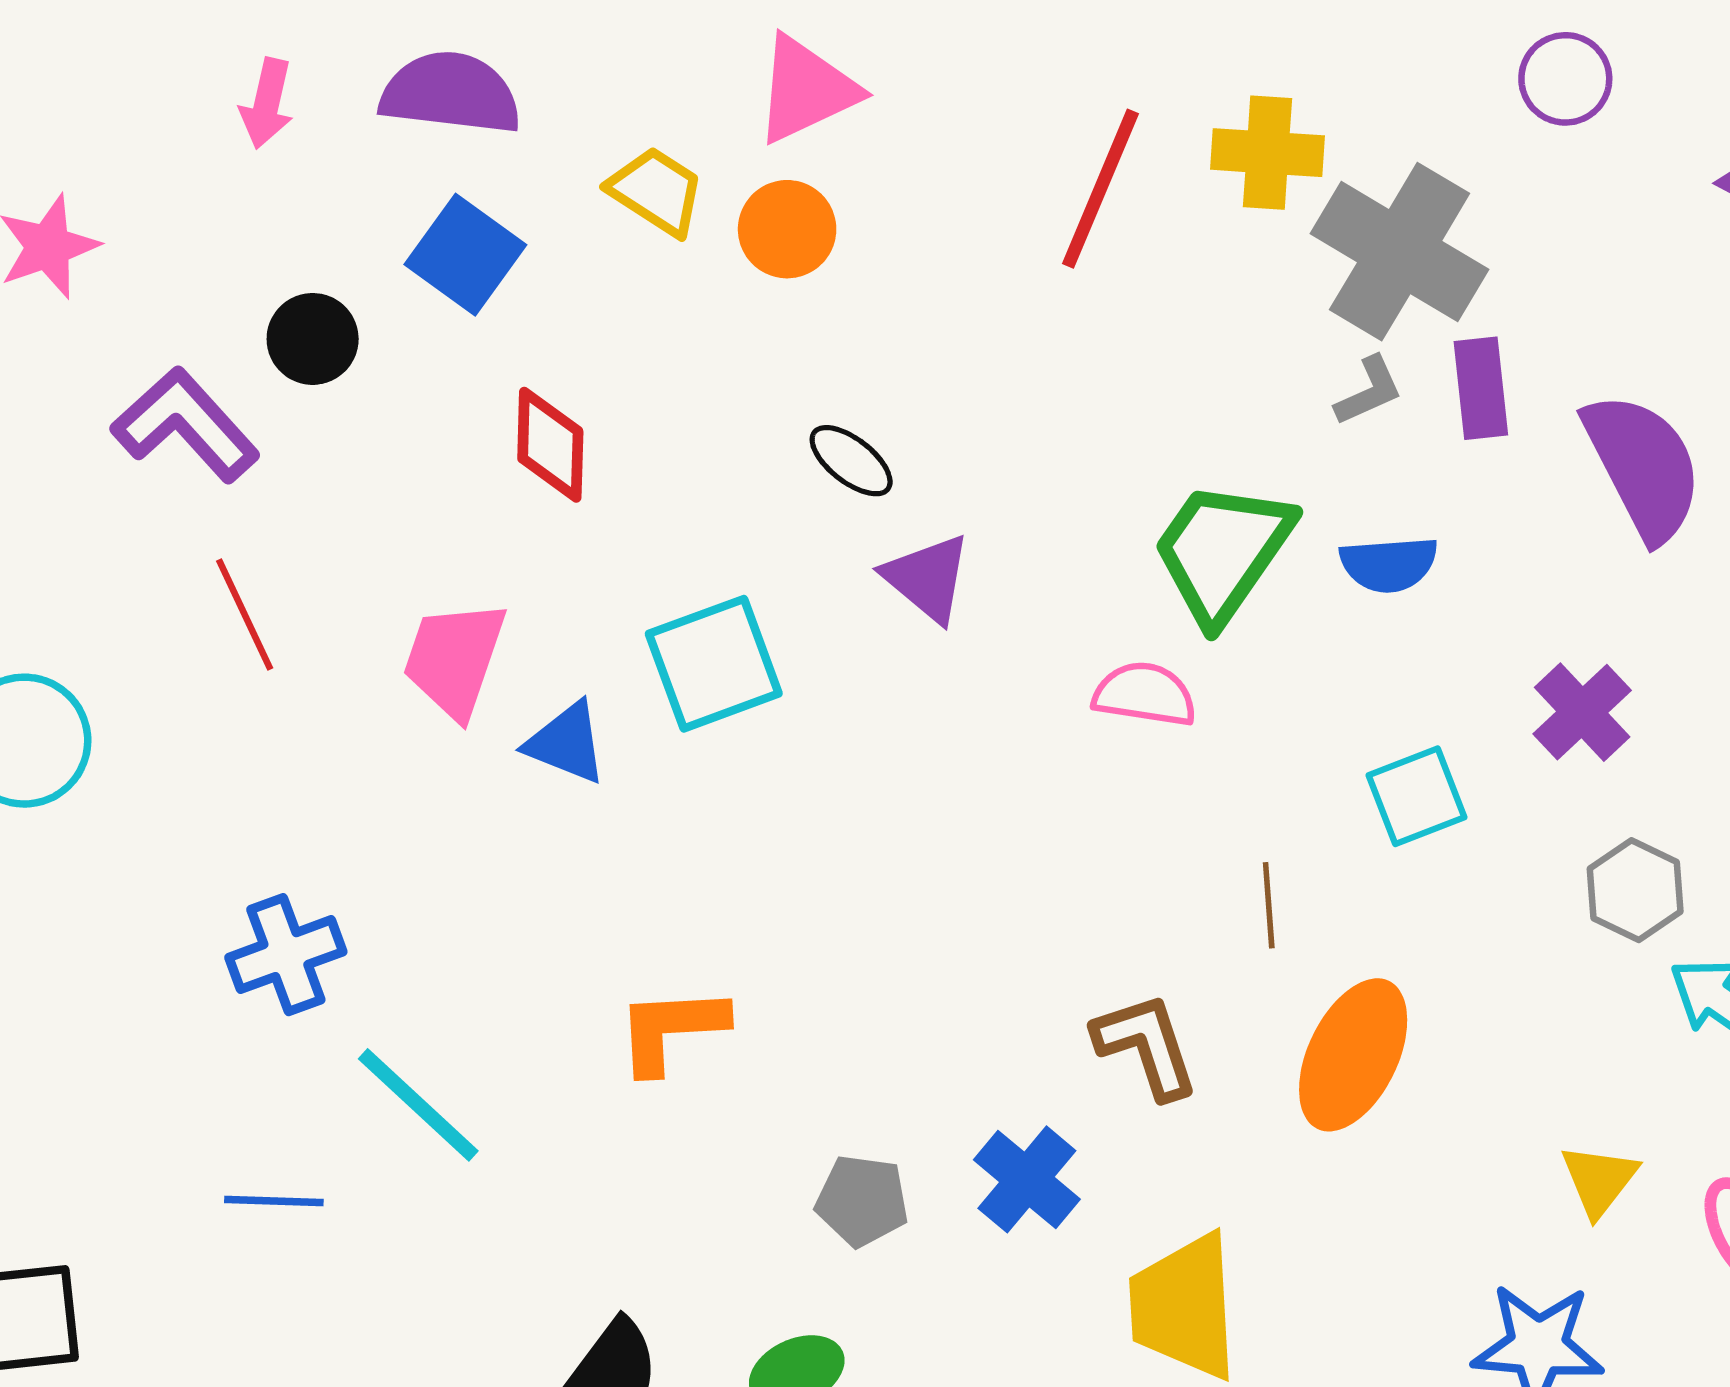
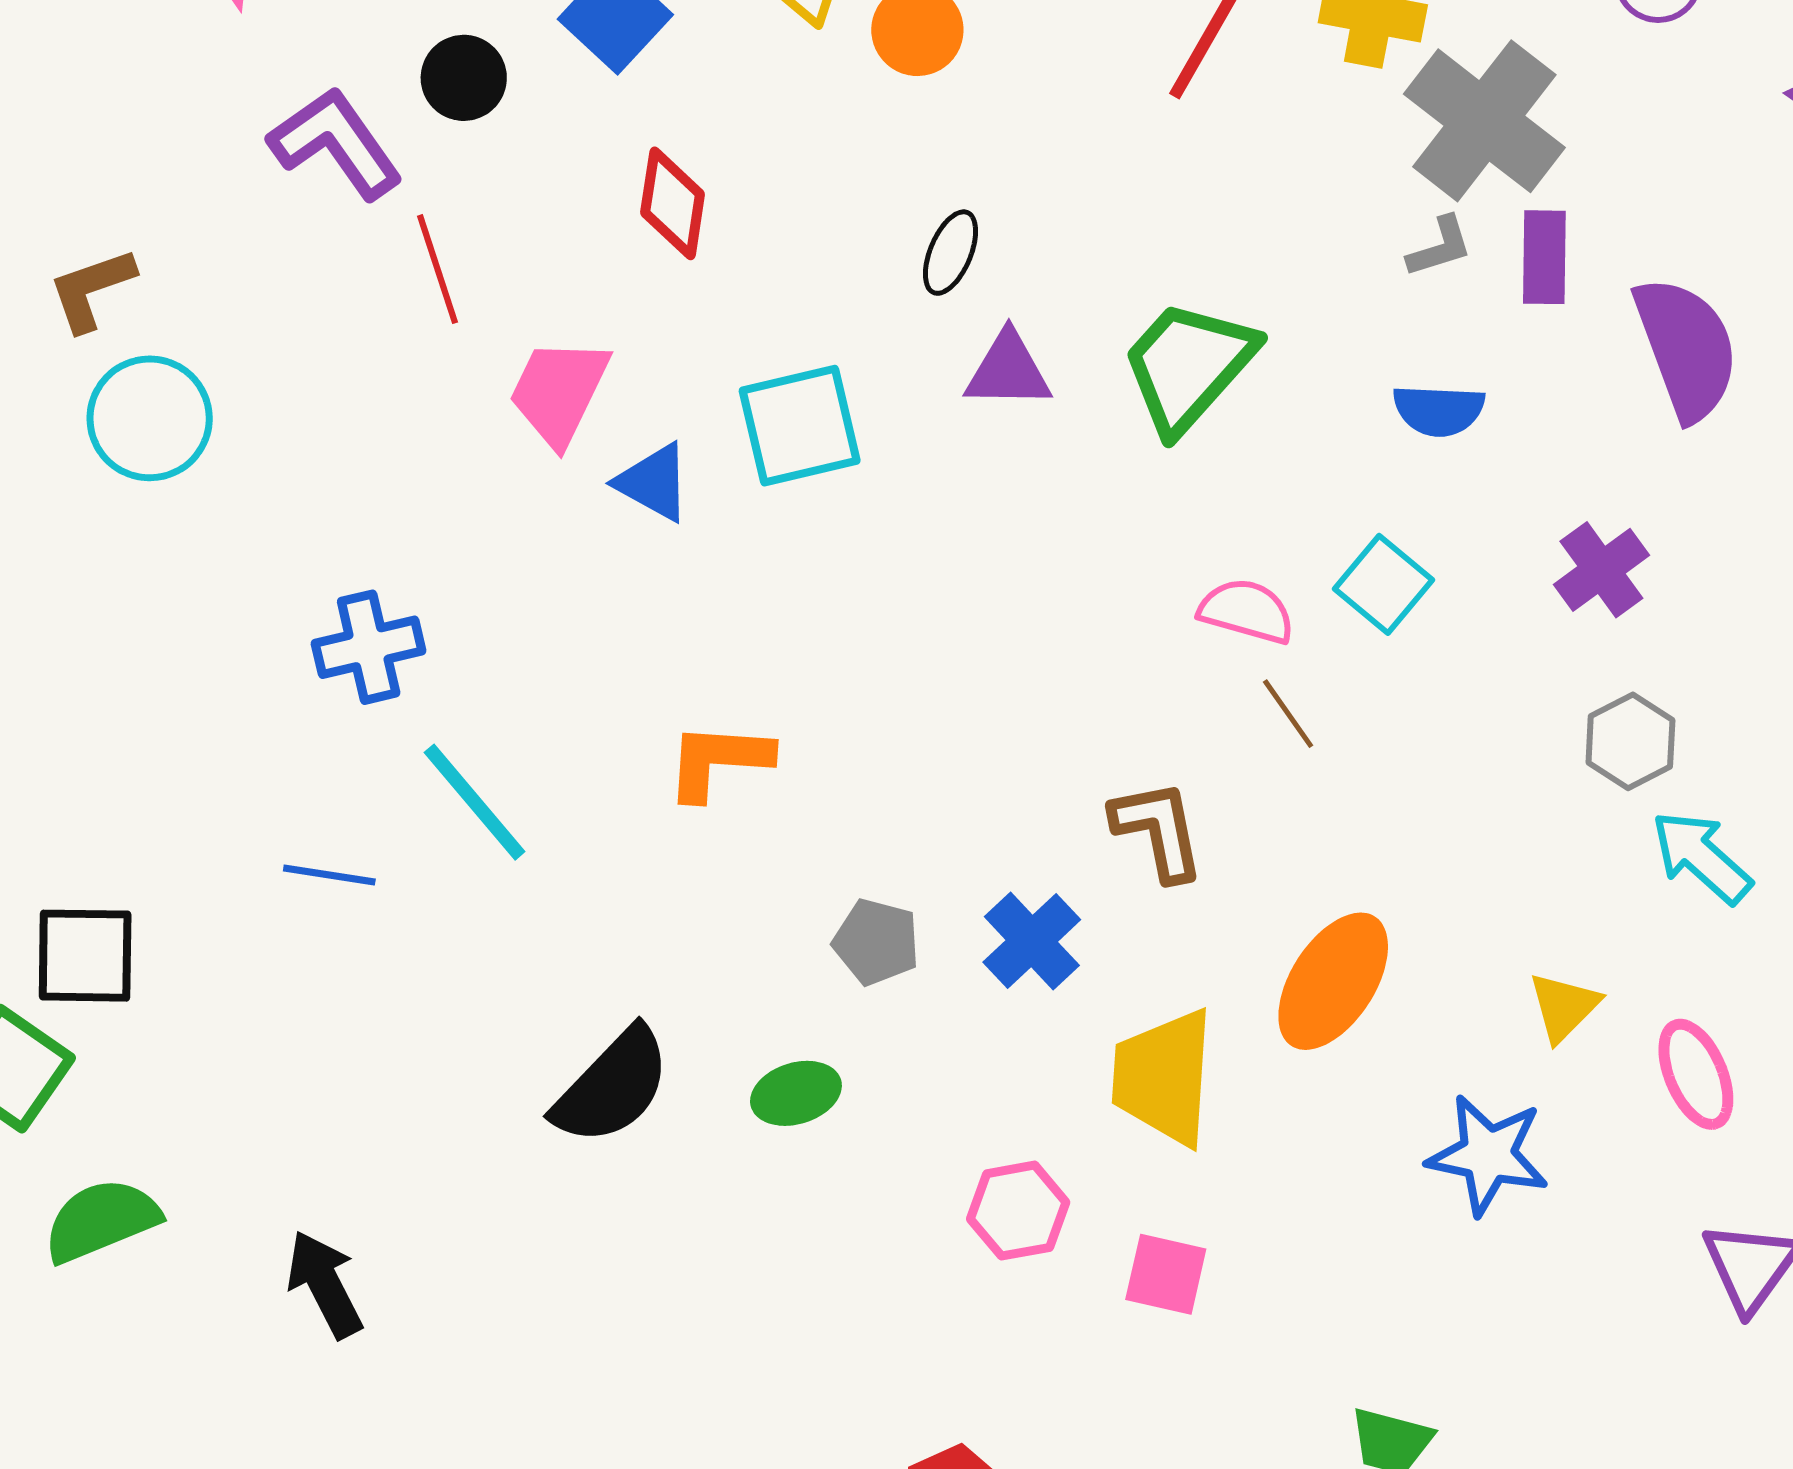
black ellipse: (851, 461) -> (951, 253), turned 68
green trapezoid: (1222, 551) -> (1188, 366), moved
purple triangle: (927, 578) -> (1008, 370), turned -46
red line: (245, 614) -> (438, 269), moved
pink semicircle: (1145, 694) -> (1247, 611), moved
cyan square: (1417, 796) -> (1383, 584), moved, turned -36
brown line: (1269, 905) -> (1288, 714), turned -38
orange ellipse: (1353, 1055) -> (1333, 981), moved

